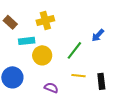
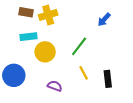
brown rectangle: (10, 22) -> (26, 12), moved, turned -32
blue arrow: (98, 35) -> (104, 20), moved
yellow line: (79, 76) -> (84, 73), turned 56

